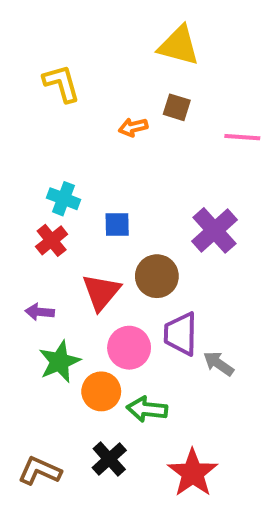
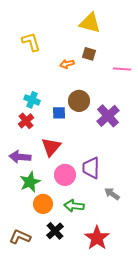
brown circle: (157, 276) -> (79, 101), moved
purple arrow: (40, 312) -> (20, 157), size x1.5
gray arrow: (218, 364) -> (112, 194), moved
orange circle: (101, 391) -> (43, 204), moved

